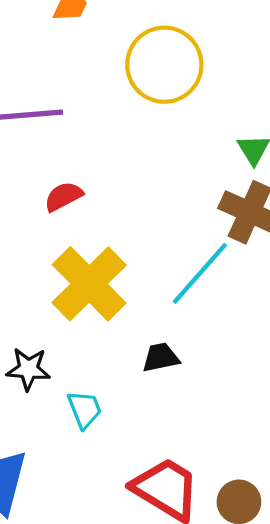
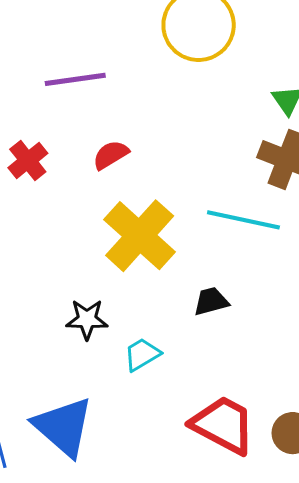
cyan line: (200, 273) -> (243, 220), turned 64
cyan trapezoid: (85, 409) -> (142, 354), turned -96

